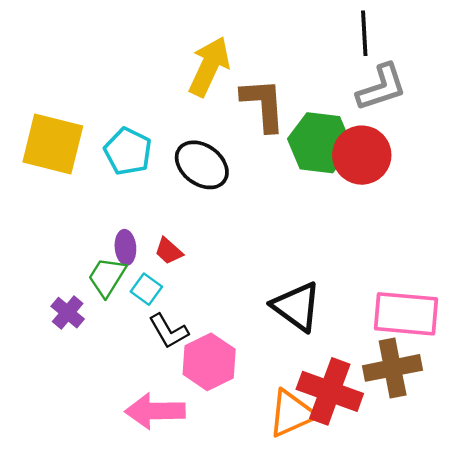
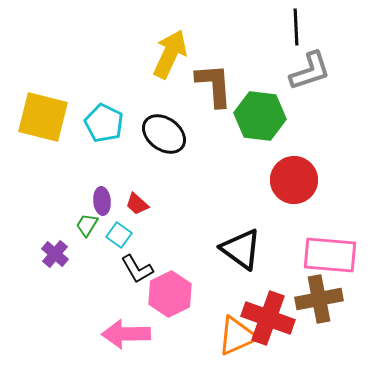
red circle: (362, 155) -> (294, 180), moved
green trapezoid: (107, 277) -> (87, 225), size x0.7

